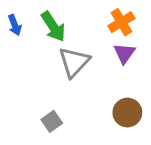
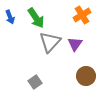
purple triangle: (124, 53) -> (75, 44), moved

